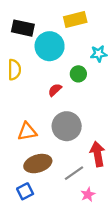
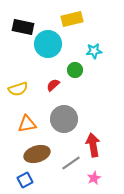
yellow semicircle: (14, 70) -> (18, 89), moved, turned 72
pink star: (88, 194) -> (94, 178), moved

